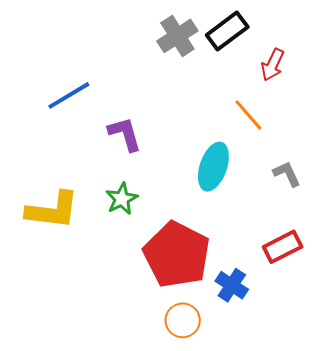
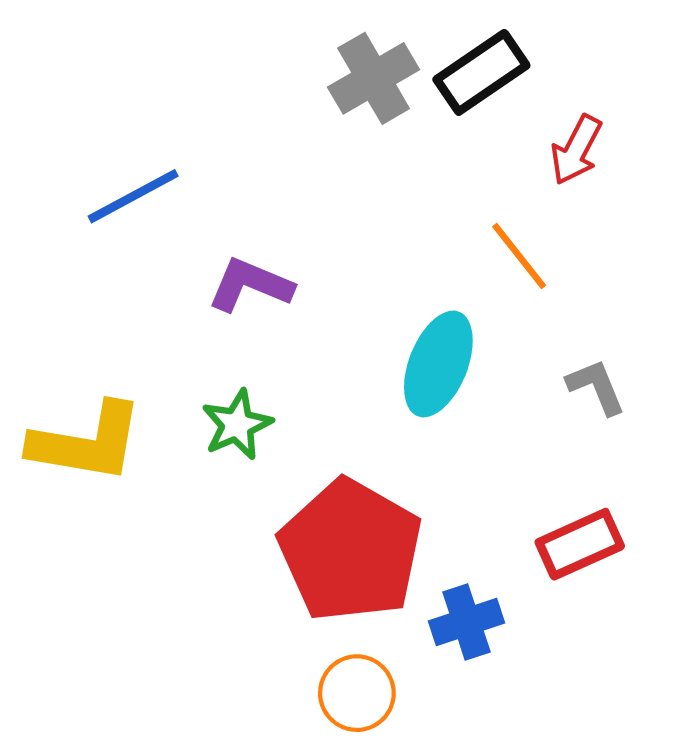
purple L-shape: (125, 134) -> (250, 285), turned -54
blue cross: (232, 285) -> (466, 622), turned 36

